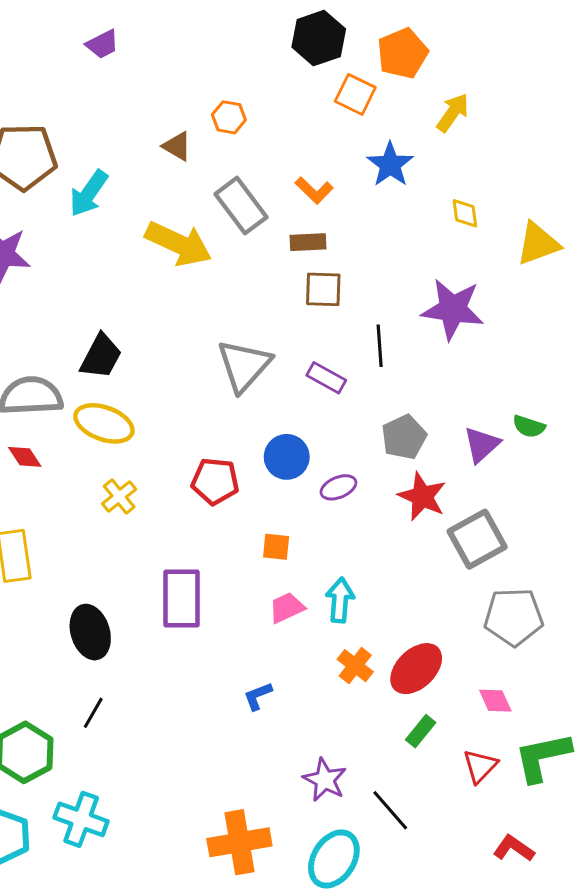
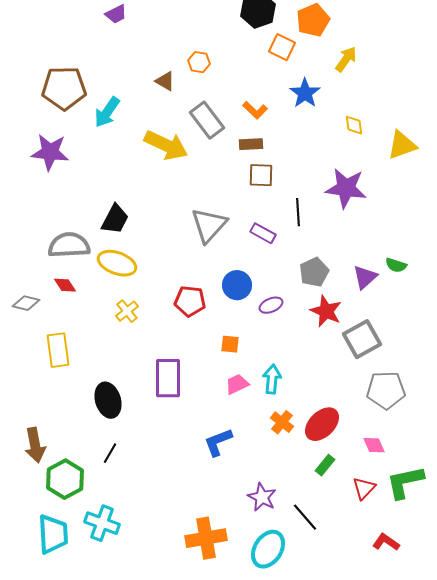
blue L-shape: (258, 696) -> (218, 442), size x1.5

